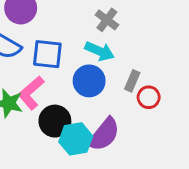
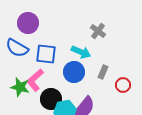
gray cross: (107, 20) -> (98, 31), moved
red circle: (149, 97) -> (123, 85), moved

